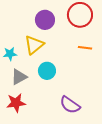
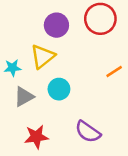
orange line: (85, 48) -> (114, 72), moved, turned -40
red star: (16, 103) -> (36, 137), moved

